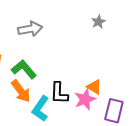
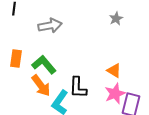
orange triangle: (94, 87) -> (114, 71), moved
pink star: (85, 99) -> (115, 94), moved

